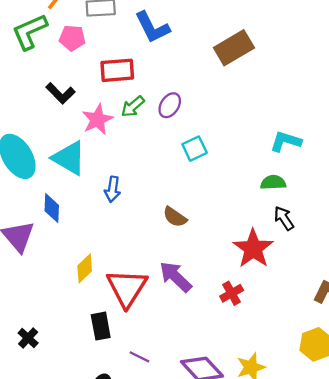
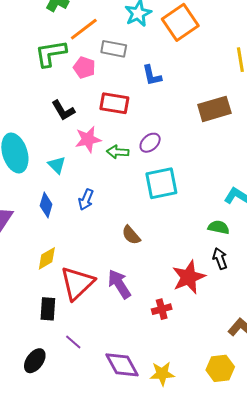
blue L-shape: (152, 27) -> (152, 75), size x0.7
green arrow: (133, 106) -> (118, 152), moved, turned 30
cyan square: (195, 149) -> (161, 183), size x1.6
cyan triangle: (69, 158) -> (57, 165), size x0.6
blue diamond: (52, 208) -> (46, 205), moved

